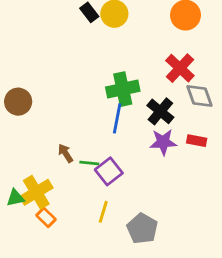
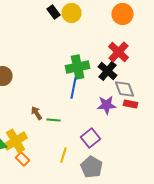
gray diamond: (199, 96) -> (125, 89), moved
black cross: (160, 111) -> (108, 71), moved
purple square: (109, 171) -> (91, 138), moved

